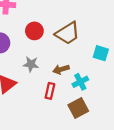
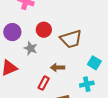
gray star: (31, 64) -> (31, 48), moved
cyan cross: (80, 82) -> (87, 84), moved

